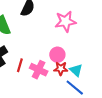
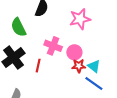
pink cross: (39, 70) -> (53, 46), moved

